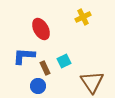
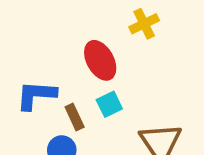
red ellipse: (41, 29) -> (100, 60), moved

